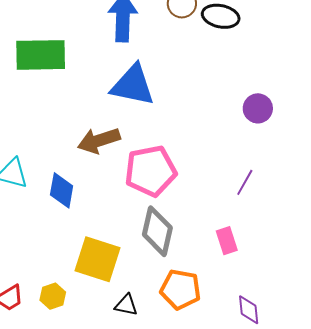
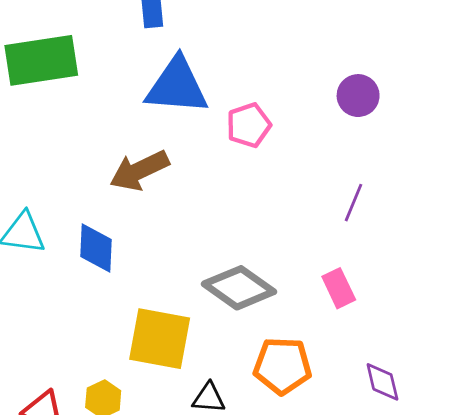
pink pentagon: (151, 171) -> (249, 125), moved, size x0.6
gray diamond: (157, 231) -> (239, 288), turned -60

